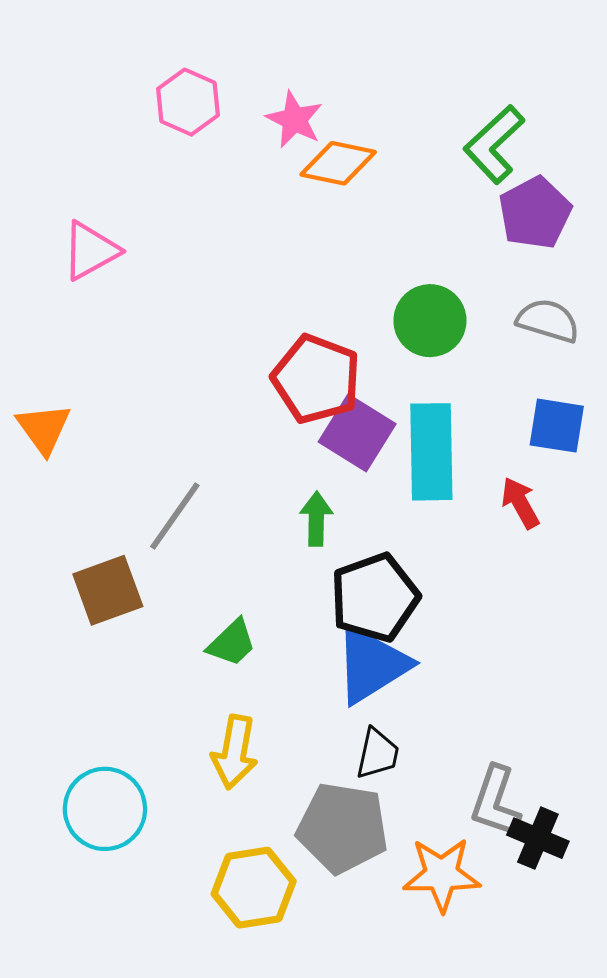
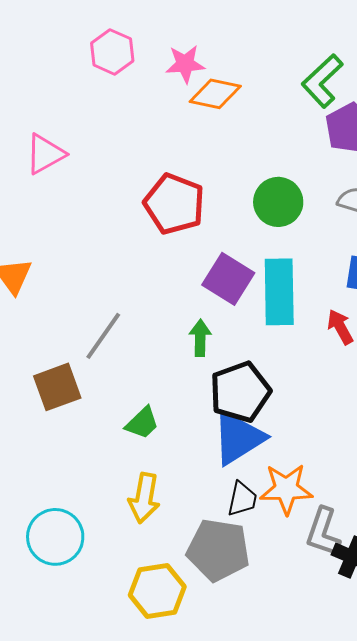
pink star: (294, 120) -> (185, 64), turned -30
red pentagon: (316, 379) -> (174, 204), moved
orange star: (442, 874) -> (286, 489), moved

